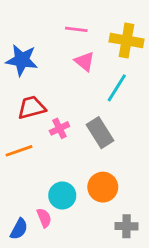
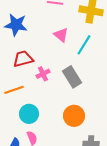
pink triangle: (85, 61) -> (61, 35), moved
cyan circle: (62, 195) -> (29, 114), moved

